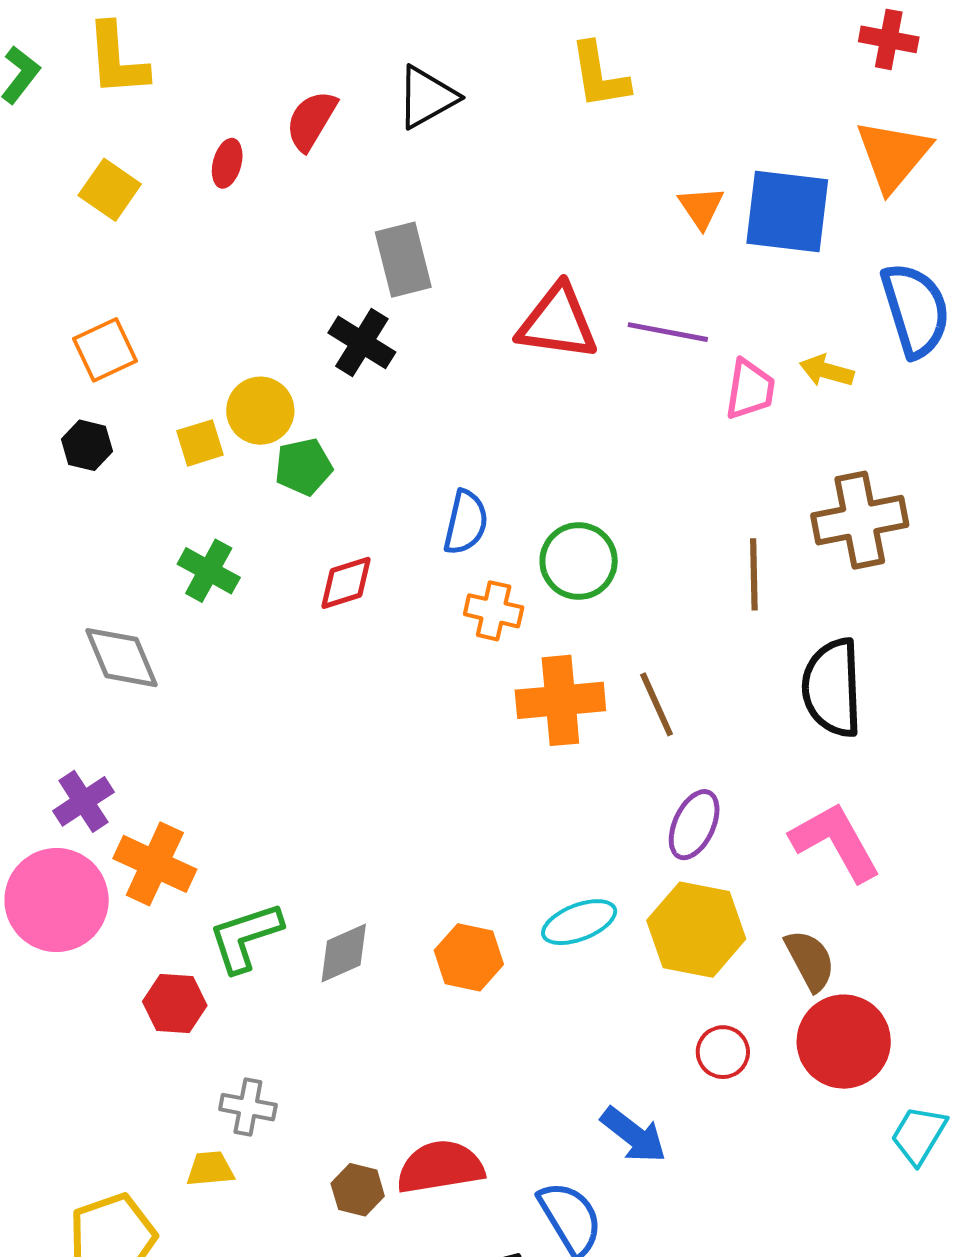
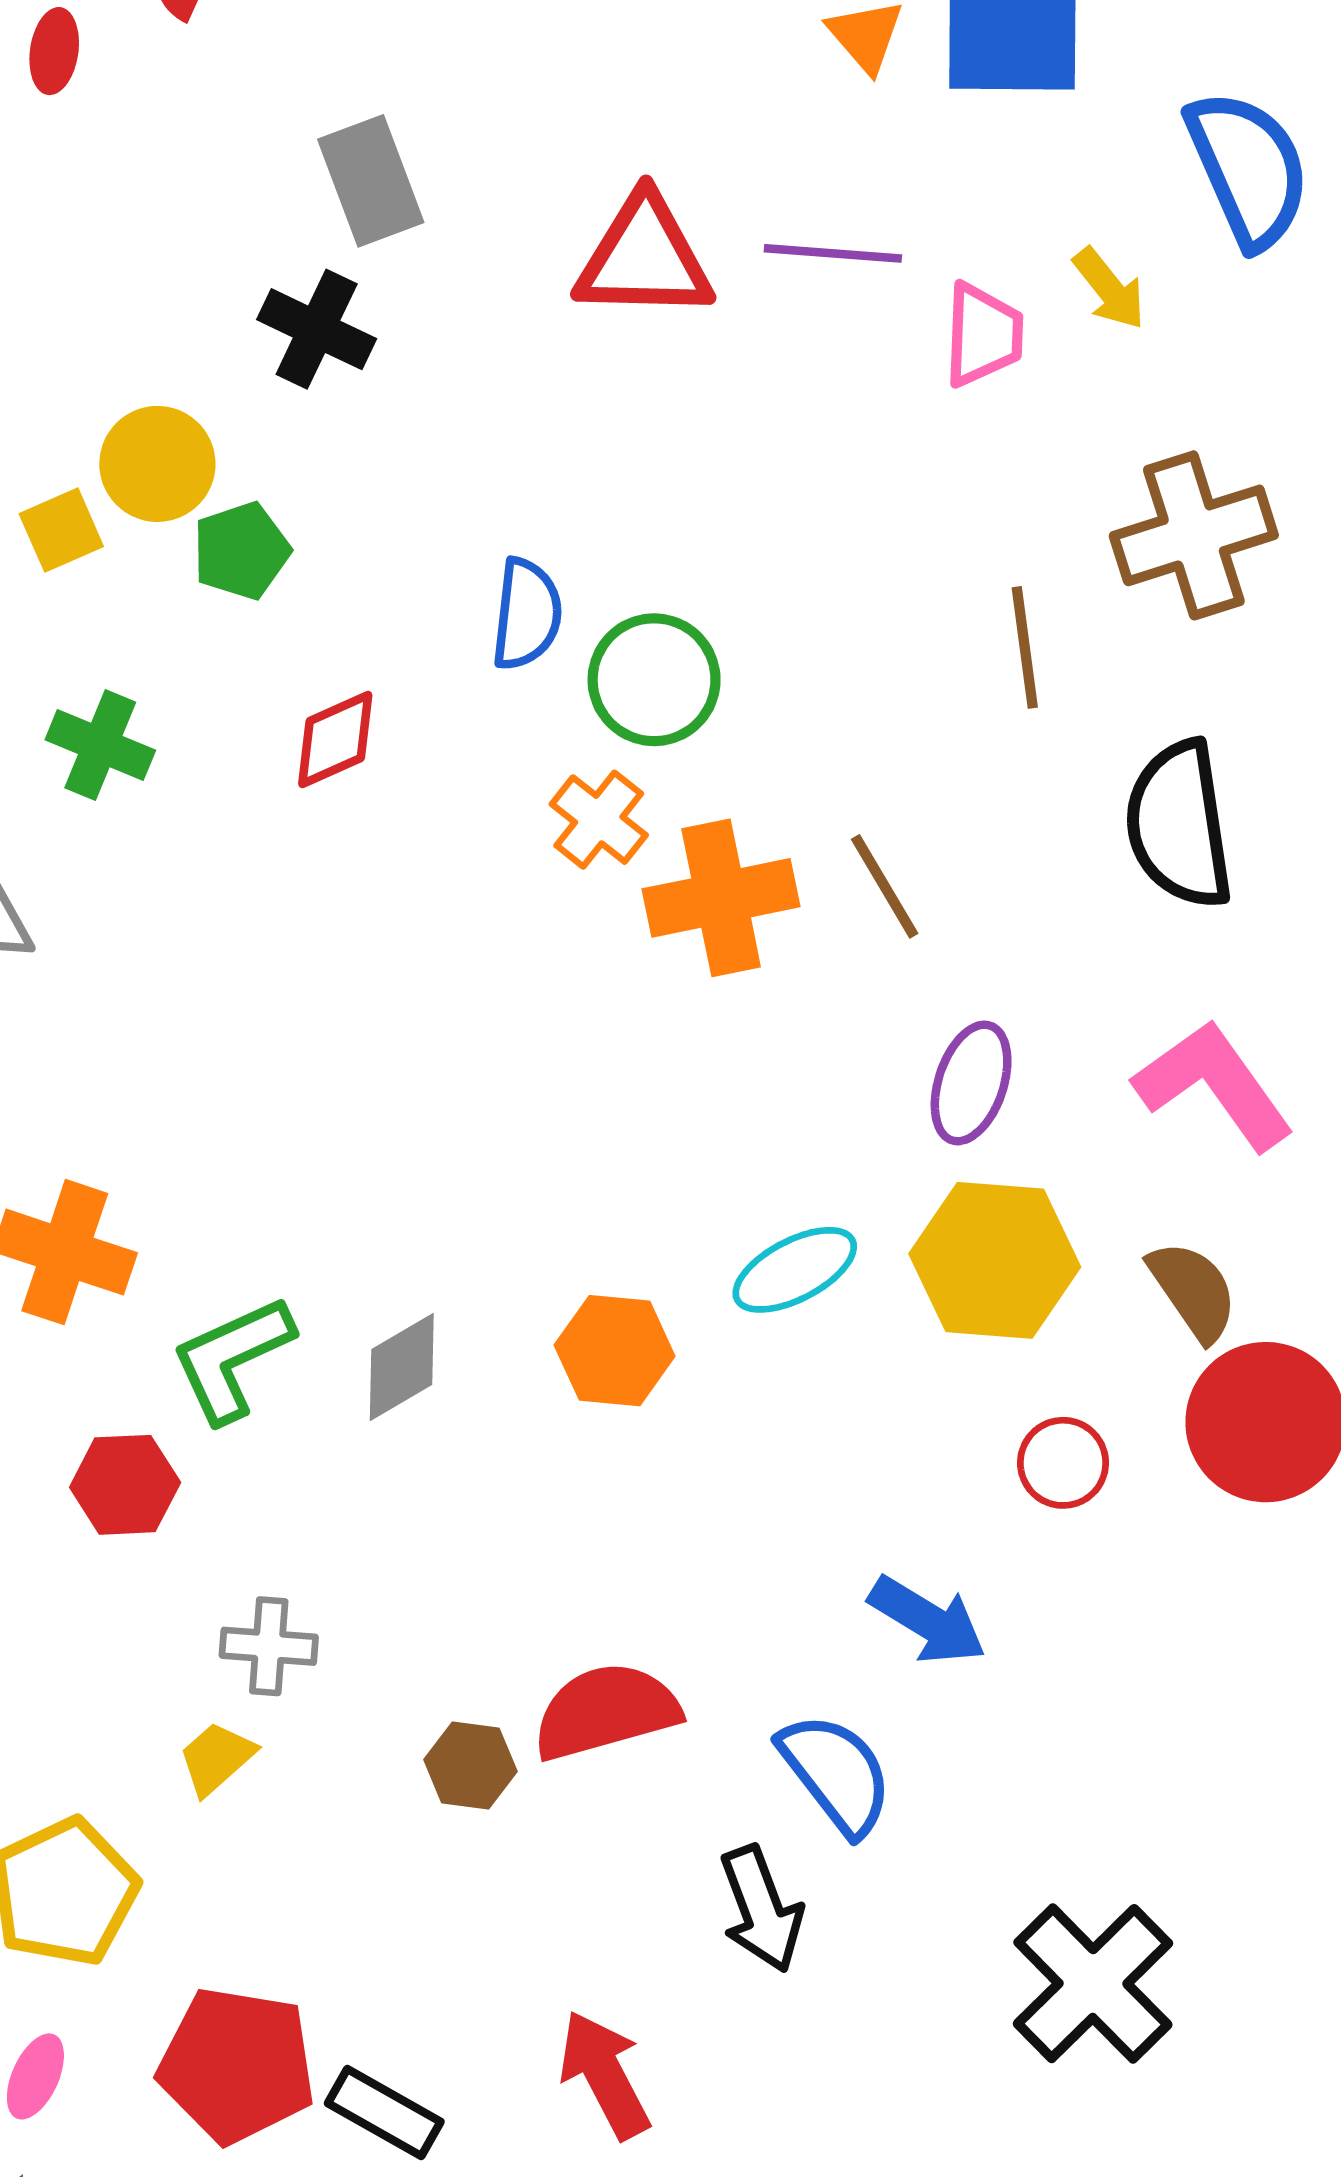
yellow arrow: (827, 371) -> (1109, 289), turned -138
green circle: (579, 561) -> (654, 680), moved
orange cross: (494, 611) -> (599, 820), moved, turned 32
yellow trapezoid: (210, 1169) -> (217, 1758), turned -30

